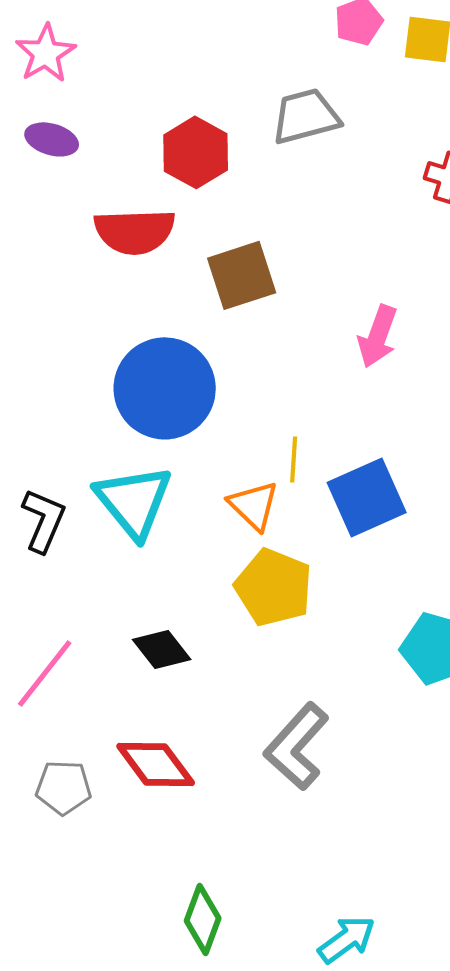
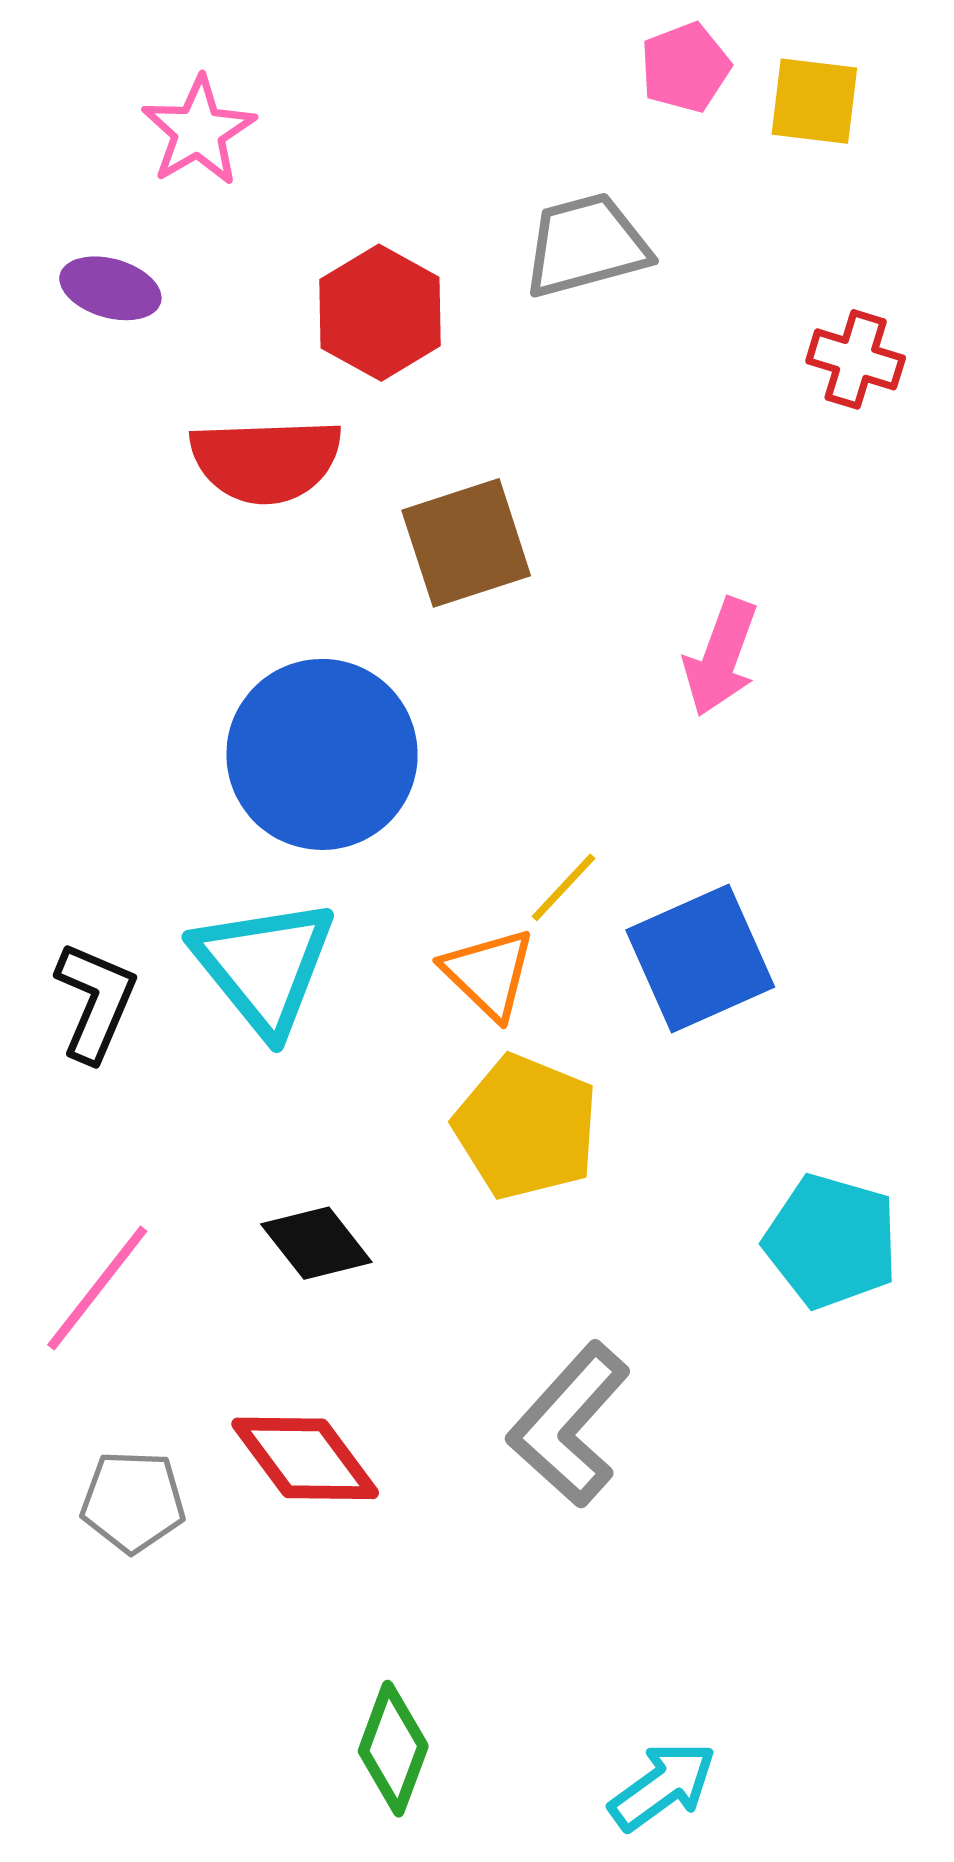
pink star: (46, 53) -> (198, 131), moved
yellow line: (294, 459) -> (564, 887), turned 39

